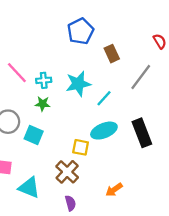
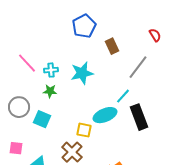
cyan line: (104, 98) -> (123, 96), moved

